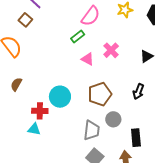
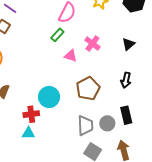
gray circle: (113, 119) -> (107, 123), moved
black rectangle: (136, 138) -> (126, 115), moved

